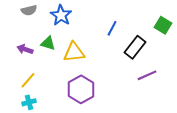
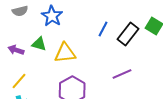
black rectangle: (135, 47) -> (128, 34), moved
purple line: (147, 75) -> (122, 74), moved

